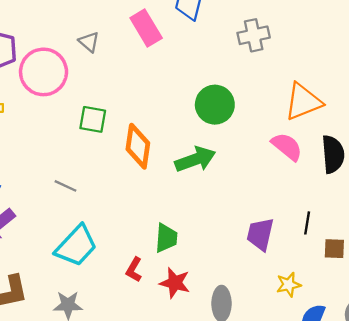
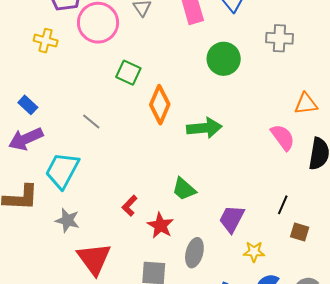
orange triangle: (303, 102) -> (306, 104), size x0.7
green circle: (215, 105) -> (224, 59), moved
purple trapezoid: (260, 234) -> (232, 219), moved
green trapezoid: (166, 238) -> (184, 189), moved, turned 112
cyan trapezoid: (76, 246) -> (62, 170), moved, turned 150

